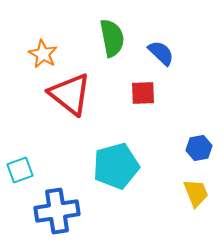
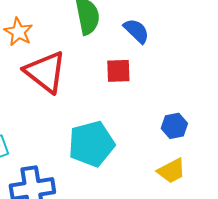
yellow trapezoid: (196, 193) -> (171, 171), turned 84

